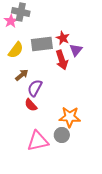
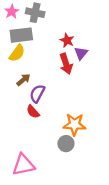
gray cross: (21, 12) -> (35, 13), moved
pink star: (11, 21) -> (12, 12), moved
gray rectangle: (42, 44) -> (21, 35), moved
pink triangle: (38, 141) -> (23, 165), moved

